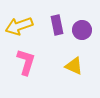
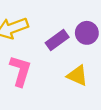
purple rectangle: (57, 25) -> (57, 40), moved, turned 66

